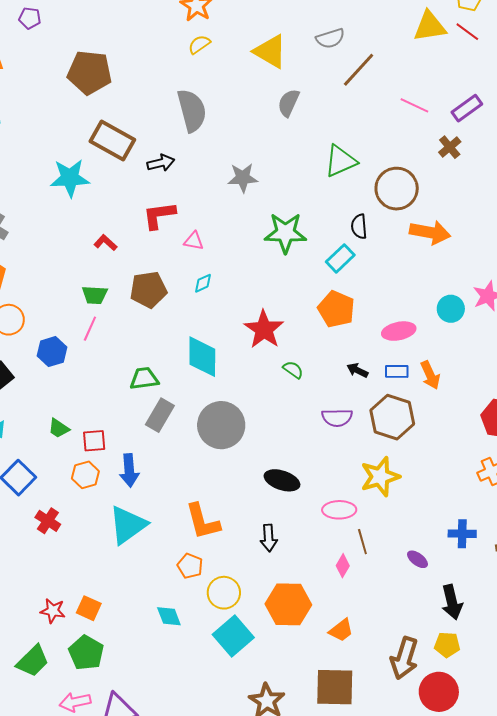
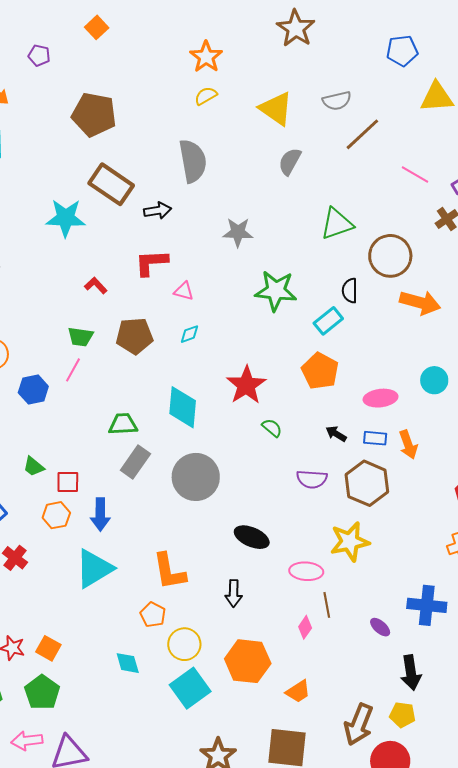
blue cross: (462, 534) -> (427, 605), size x1.4

